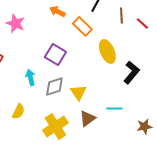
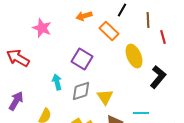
orange arrow: (57, 11) -> (84, 16), turned -42
red line: (142, 23) -> (163, 37), moved, turned 32

